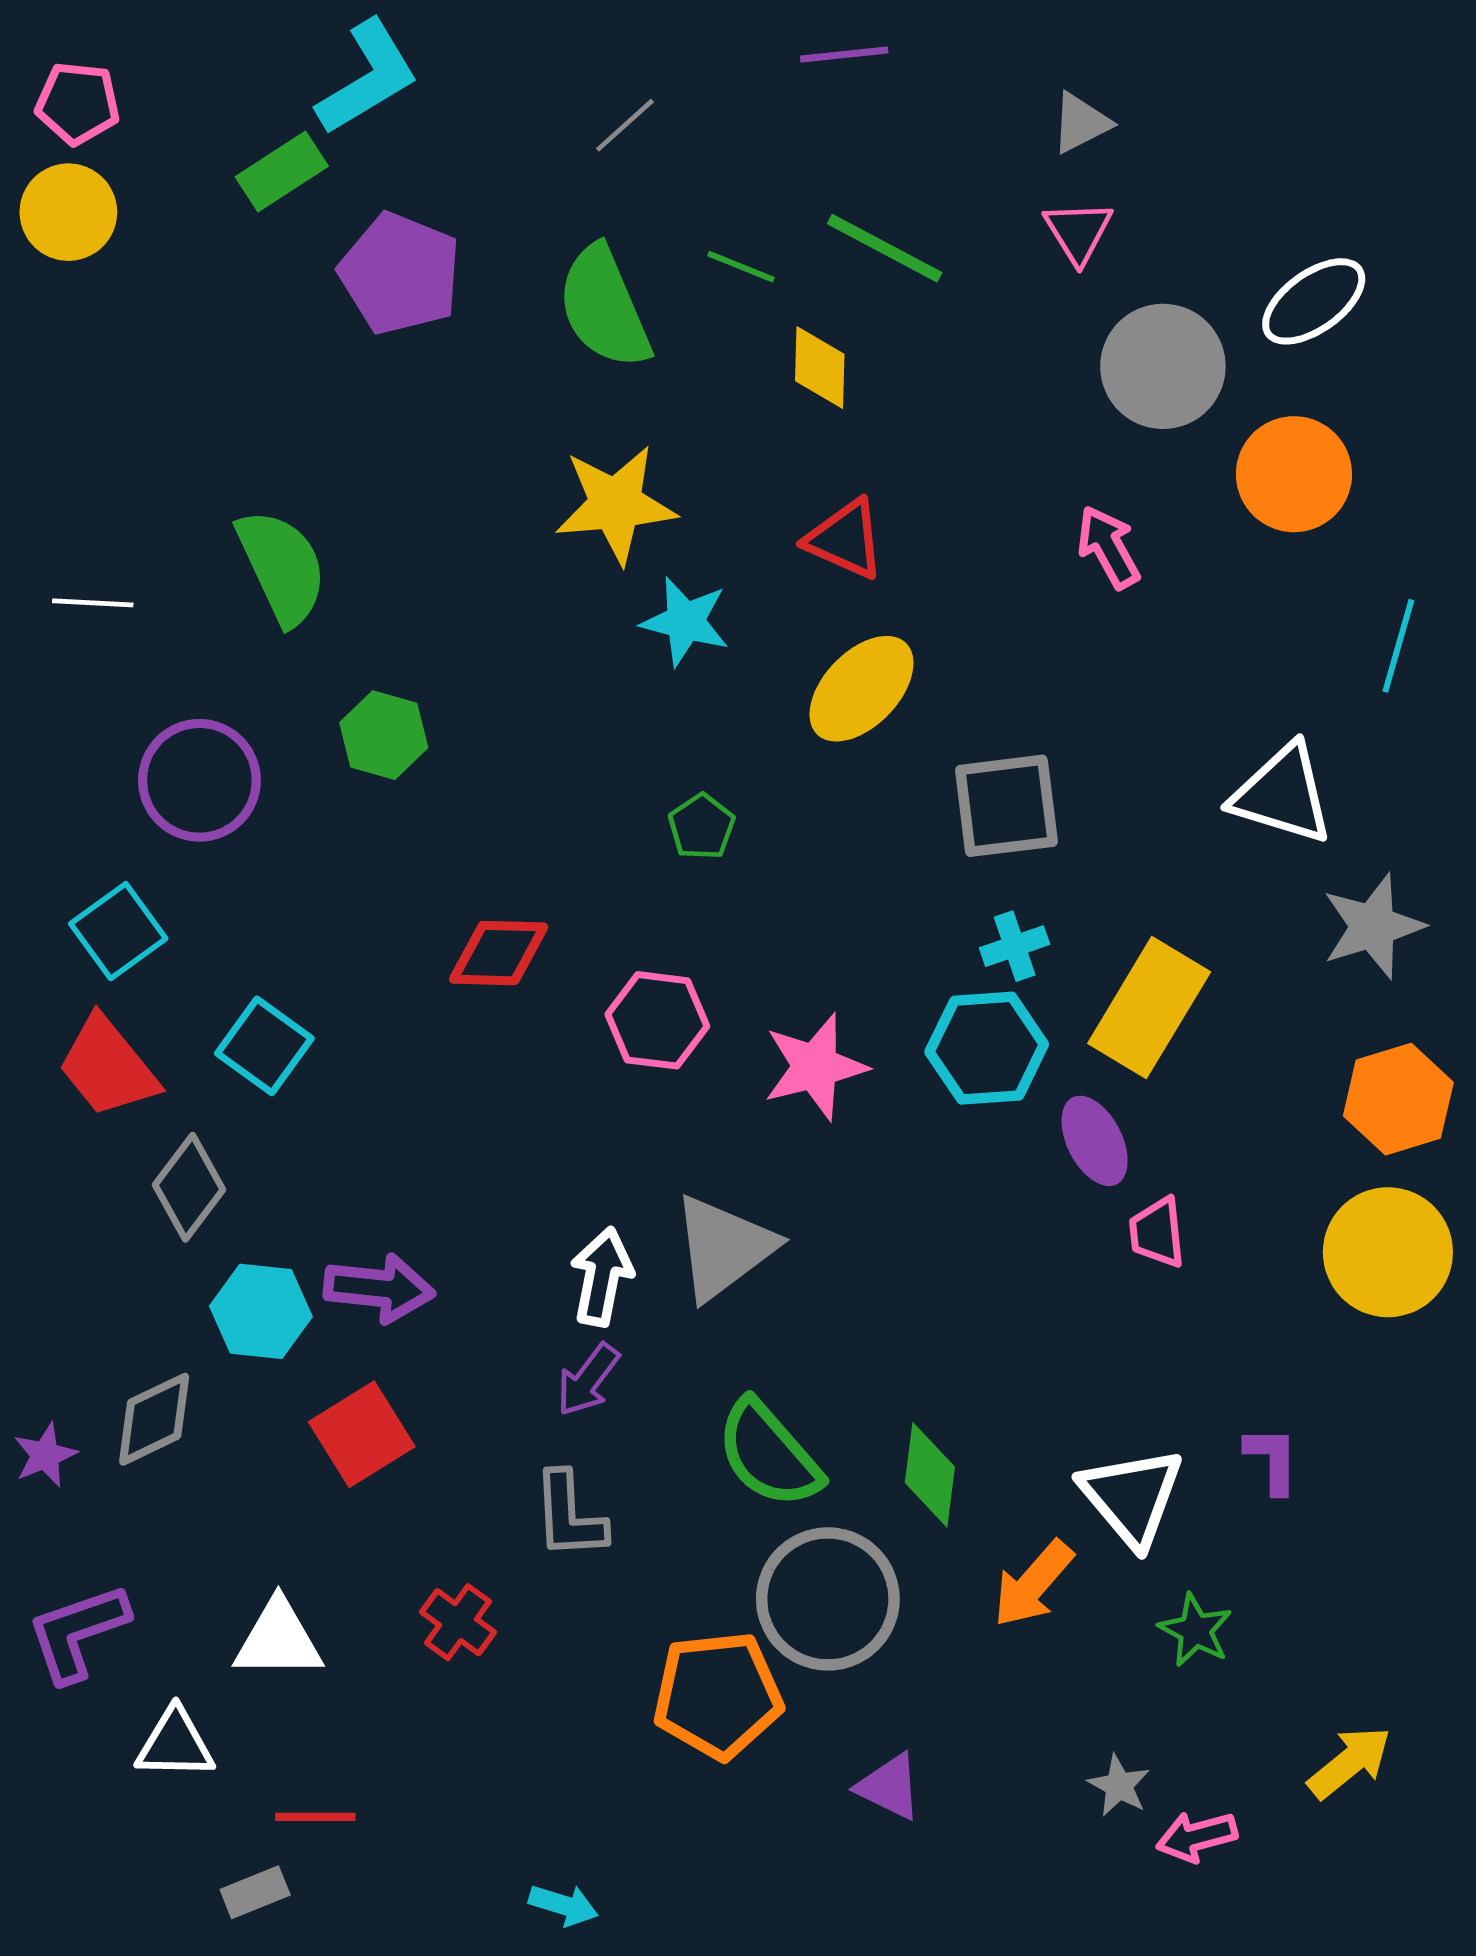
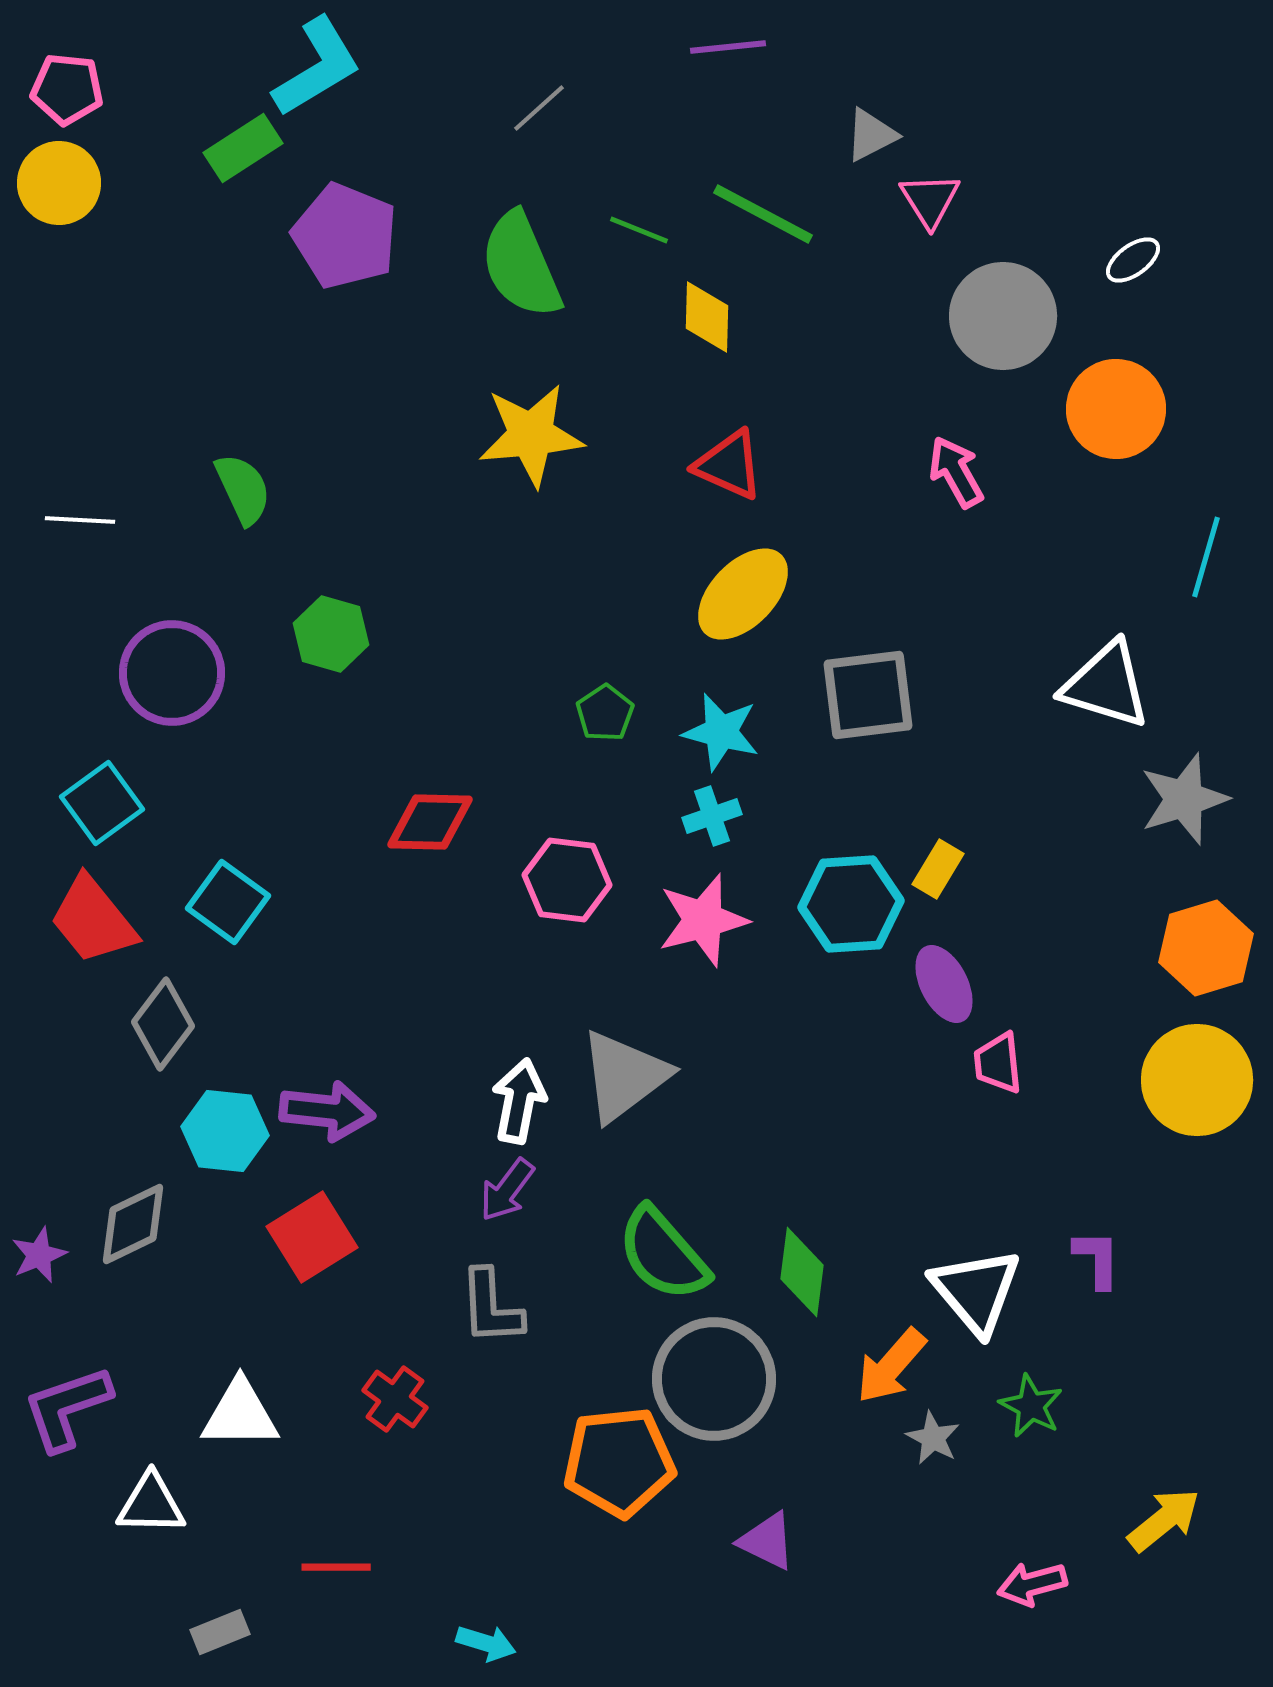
gray triangle: (1081, 123) -> (871, 135), moved
white ellipse: (1314, 301) -> (1133, 260), size x0.6
green semicircle: (282, 567) -> (243, 489), size x0.7
cyan star: (685, 621) -> (721, 732), moved
cyan cross: (1015, 946) -> (712, 816), moved
yellow rectangle: (1149, 1008) -> (938, 869), moved, size x0.5
gray star: (1119, 1786) -> (933, 1438), moved
red line: (315, 1817) -> (336, 1567), moved

